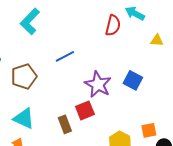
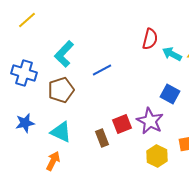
cyan arrow: (135, 13) -> (172, 54), moved
cyan L-shape: (30, 21) -> (64, 54), moved
purple star: (98, 84) -> (150, 121), moved

